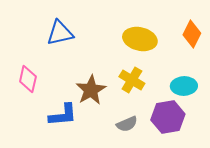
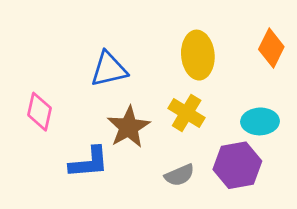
blue triangle: (60, 33) -> (109, 69), moved
yellow ellipse: (140, 39) -> (198, 55), turned 72

